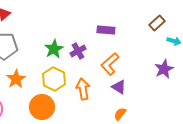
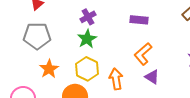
purple cross: (78, 51) -> (88, 17), moved

